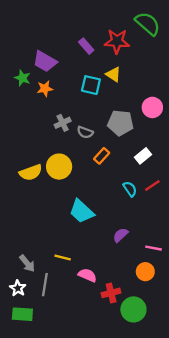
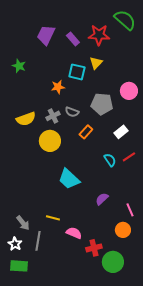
purple trapezoid: (45, 61) -> (46, 35), moved, turned 85
yellow triangle: (113, 74) -> (96, 63), turned 40
orange star: (45, 89) -> (58, 87), moved
gray cross: (63, 123) -> (53, 116), moved
yellow semicircle: (31, 172) -> (26, 119), moved
pink line: (154, 248) -> (130, 210), turned 56

